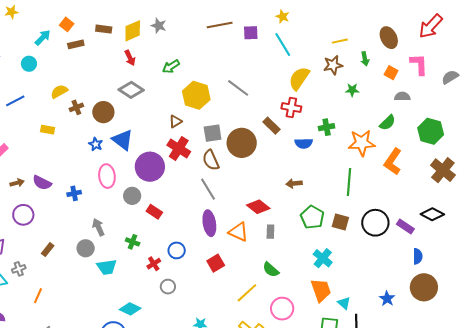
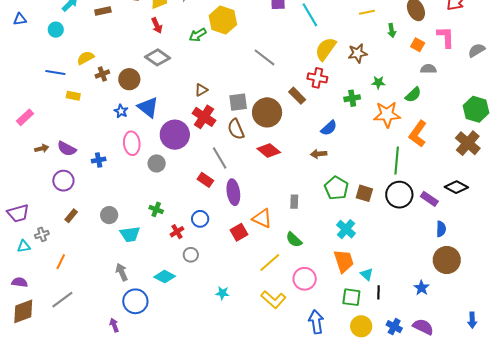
brown star: (333, 65) -> (358, 53), moved
green star: (352, 90) -> (378, 82), moved
yellow hexagon: (196, 95) -> (223, 20), moved
blue line: (15, 101) -> (55, 73), moved, turned 36
green hexagon: (431, 131) -> (476, 109), moved
blue semicircle: (304, 143) -> (329, 128), moved, turned -42
green line: (349, 182) -> (397, 161), moved
gray line: (208, 189) -> (220, 158), moved
red diamond: (258, 207) -> (269, 150), moved
red rectangle: (154, 212) -> (205, 180), moved
purple circle: (23, 215) -> (63, 181), moved
gray arrow: (98, 227) -> (122, 272), moved
orange triangle: (238, 232) -> (262, 218), moved
blue star: (387, 299) -> (422, 288), moved
cyan diamond: (130, 309) -> (165, 277), moved

